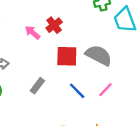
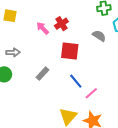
gray semicircle: (99, 55) -> (99, 36), moved, size x0.6
pink line: (105, 90) -> (91, 93), moved

